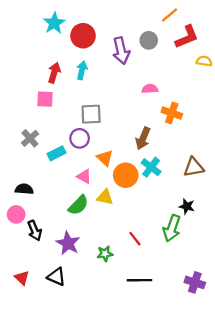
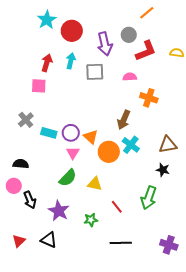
red L-shape: (187, 37) -> (146, 51), moved
gray square: (91, 114) -> (95, 72), moved
purple circle: (80, 138) -> (71, 133), moved
cyan rectangle: (56, 153) -> (49, 133), turned 42
pink triangle: (84, 176) -> (73, 153), turned 32
yellow triangle: (105, 197) -> (95, 184), moved
black star: (187, 206) -> (163, 170), moved
red triangle: (22, 278) -> (19, 241), turned 32

